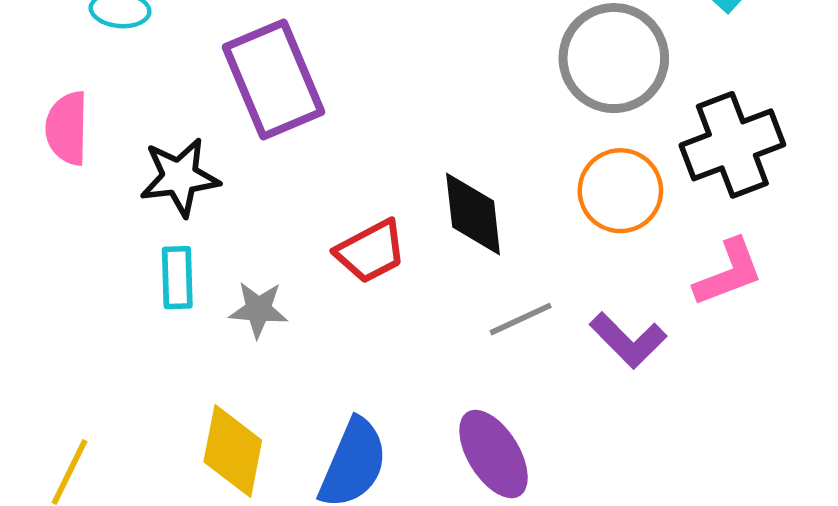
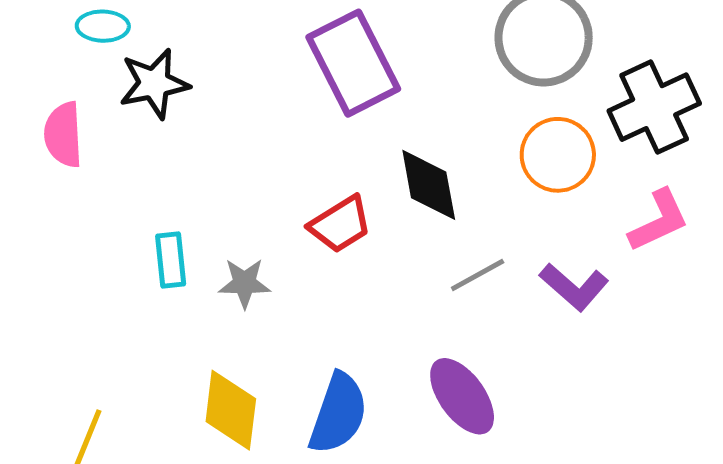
purple rectangle: (274, 80) -> (353, 63), moved
black star: (180, 177) -> (154, 84), moved

